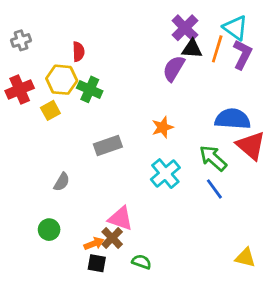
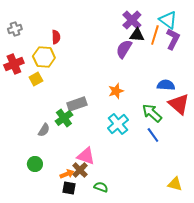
green cross: (90, 89) -> (64, 118), moved, turned 30
blue semicircle: (233, 119) -> (166, 85), size x0.7

